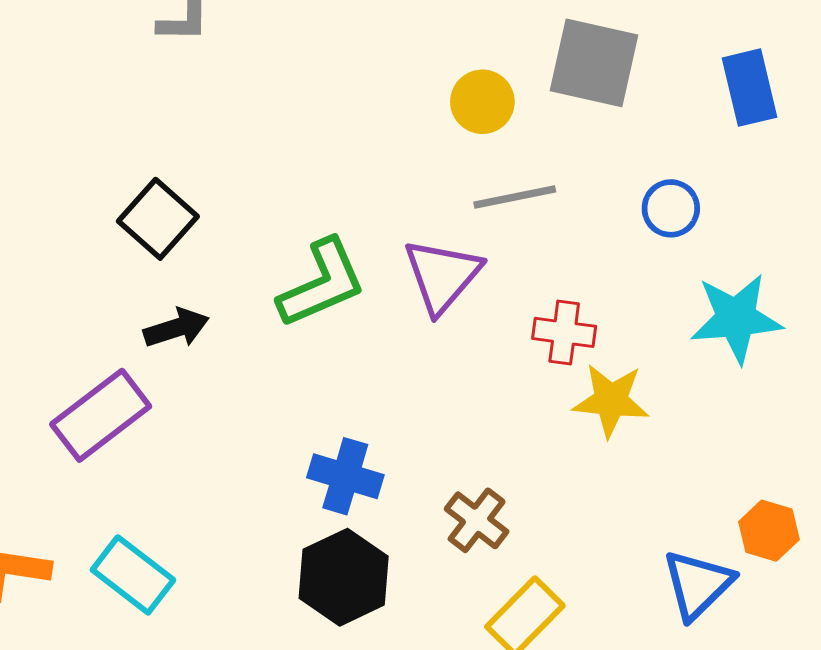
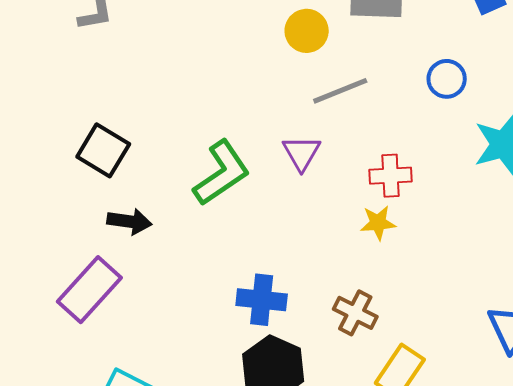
purple triangle: (442, 276) -> (301, 153), size x0.7
black arrow: (176, 328) -> (129, 221), turned 36
yellow star: (611, 400) -> (378, 223), moved, size x0.7

